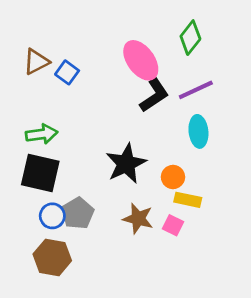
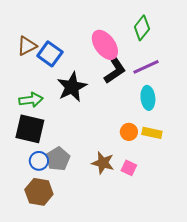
blue square: (67, 72) -> (50, 54), size x1.4
black star: (126, 164) -> (72, 87), moved
yellow rectangle: (188, 200) -> (152, 133), moved

